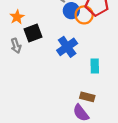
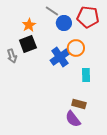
orange circle: (84, 15) -> (76, 48), moved
orange star: (17, 17) -> (29, 25), moved

